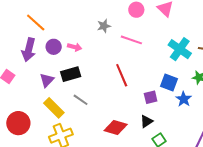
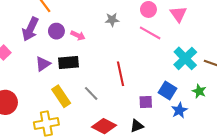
pink line: (131, 40) -> (150, 33), moved
gray line: (81, 100) -> (91, 93), moved
yellow rectangle: (54, 108) -> (61, 96), moved

